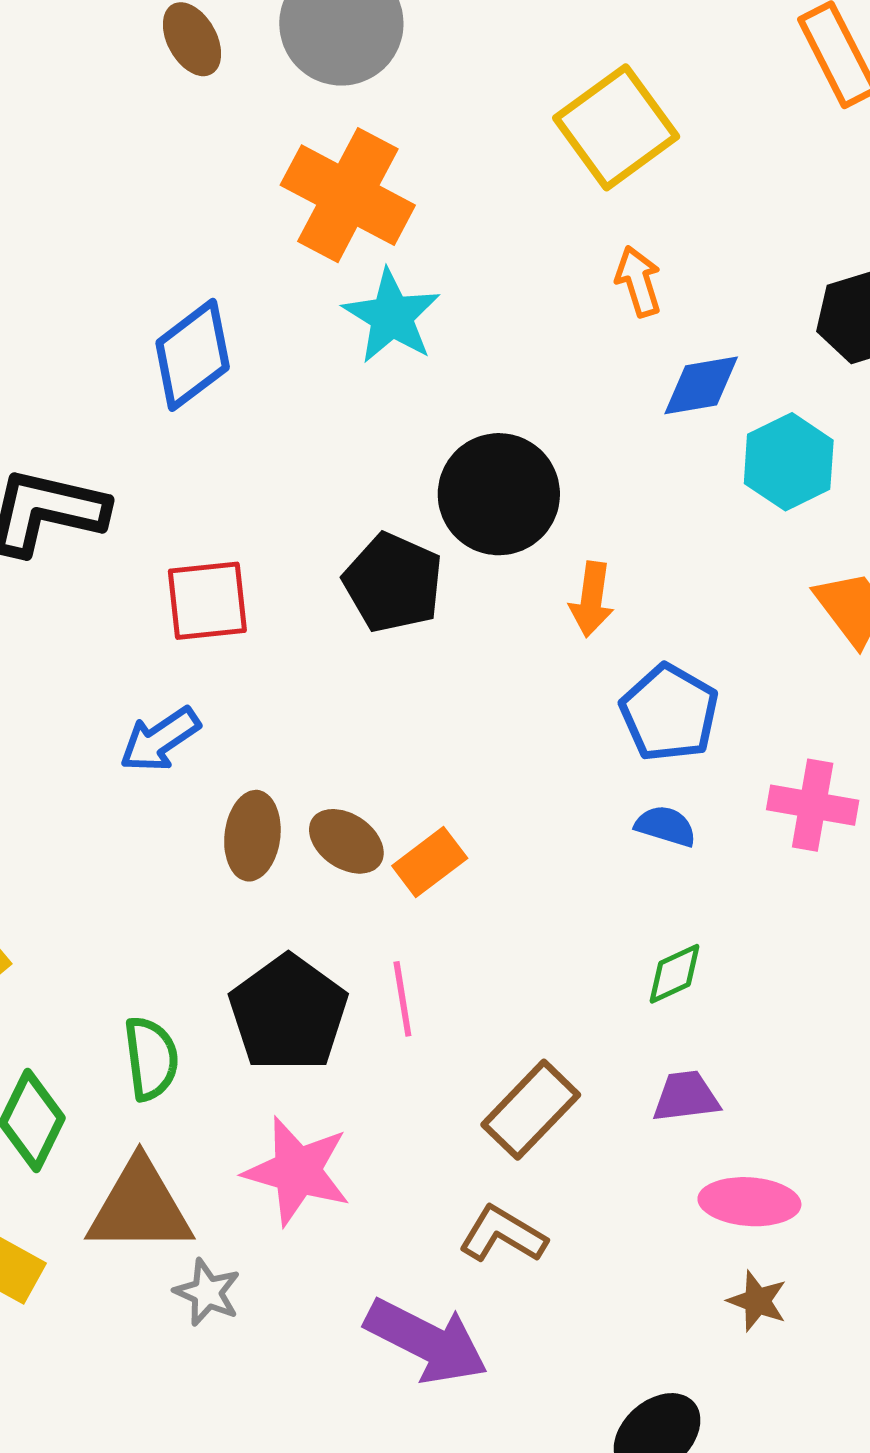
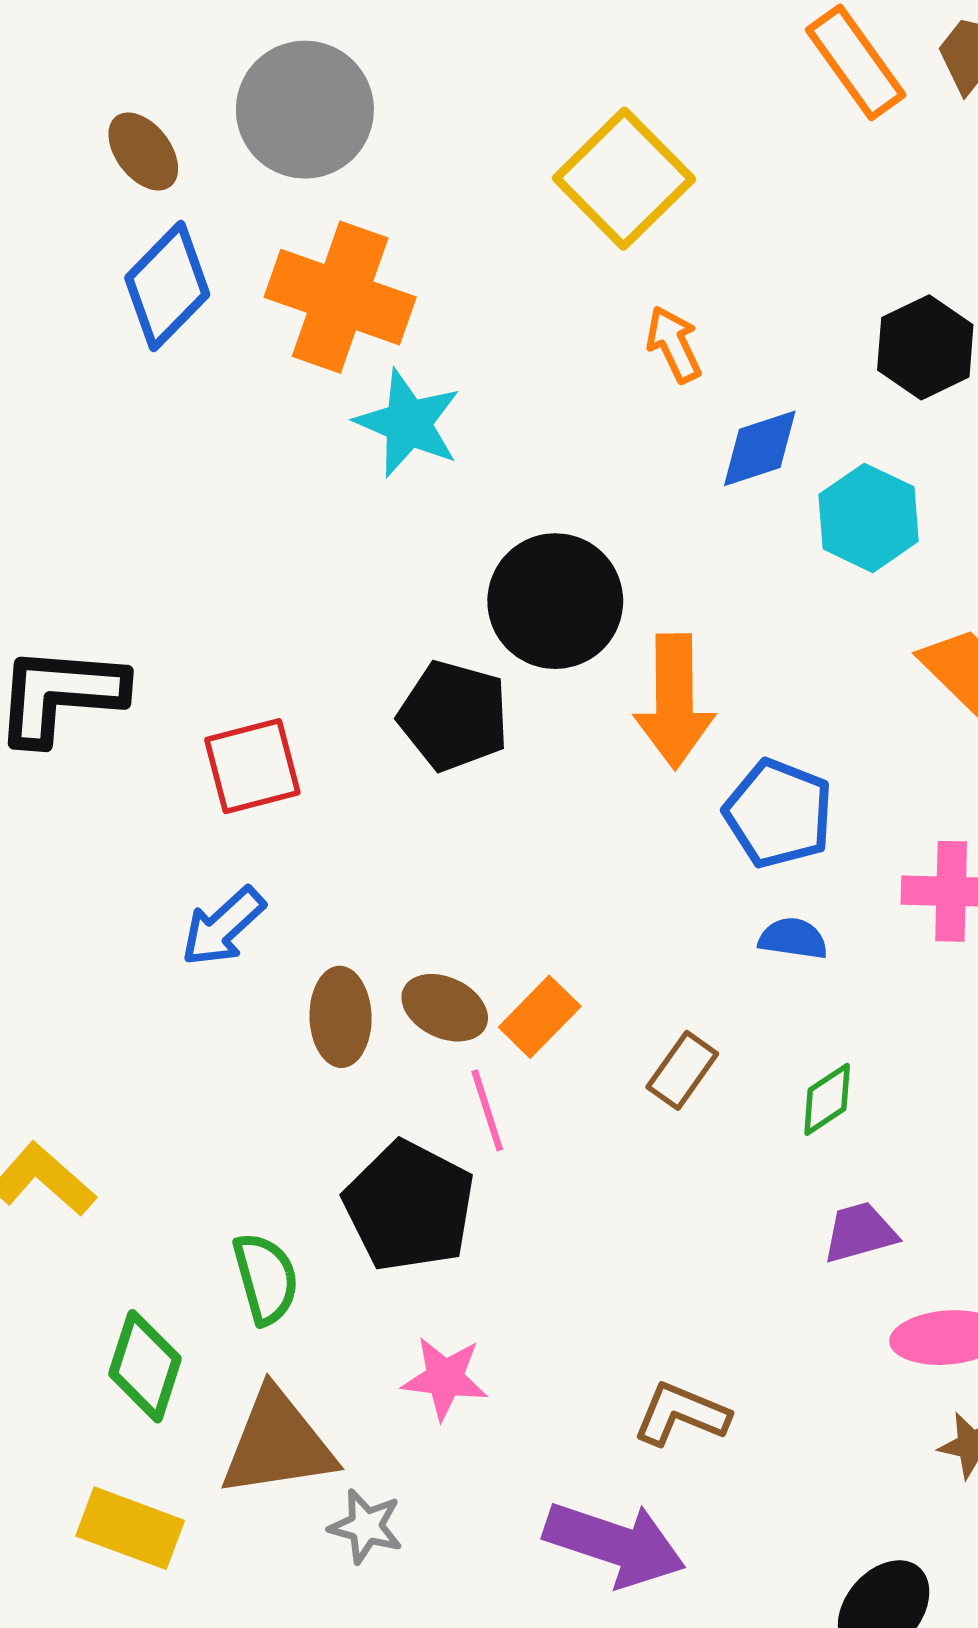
blue diamond: (193, 355) -> (167, 286), moved
orange arrow: (592, 599) -> (674, 701), size x1.6
pink line: (402, 999) -> (487, 1110), moved
brown rectangle: (531, 1110) -> (682, 1070), moved, size x0.7
pink star: (297, 1171) -> (445, 1378), size x0.7

